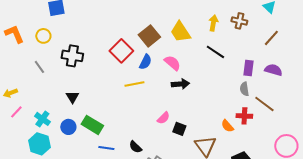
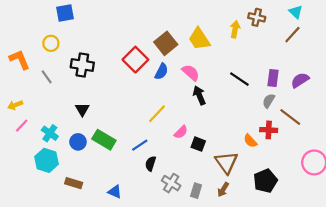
brown cross: (239, 21) -> (257, 17), moved
orange L-shape: (14, 34) -> (19, 60), moved
brown line: (271, 38) -> (292, 35), moved
black line: (215, 52) -> (239, 79), moved
purple semicircle: (273, 70) -> (300, 80), turned -48
yellow line: (134, 84) -> (157, 114), moved, turned -36
black arrow: (180, 84) -> (199, 95), turned -108
gray semicircle: (244, 89) -> (269, 101), turned 40
black semicircle: (135, 147) -> (151, 164), turned 64
blue line: (106, 148) -> (140, 145), moved, turned -42

